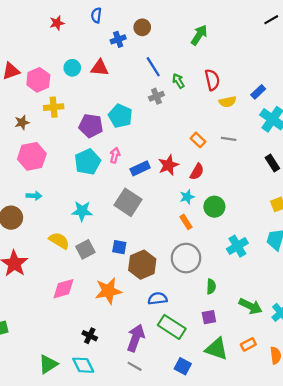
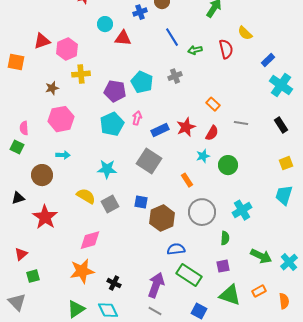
cyan circle: (72, 68) -> (105, 24), moved
green arrow: (178, 81) -> (195, 50), turned -72
gray cross: (156, 96) -> (175, 76), moved
yellow semicircle: (228, 102) -> (245, 33), moved, turned 56
gray line: (229, 139) -> (241, 123), moved
orange rectangle: (186, 222) -> (187, 180), moved
cyan cross: (237, 246) -> (242, 210), moved
orange star: (108, 291) -> (82, 271), moved

